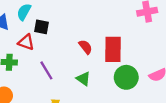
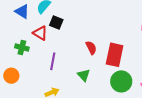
purple line: (46, 70) -> (53, 61), turned 30

